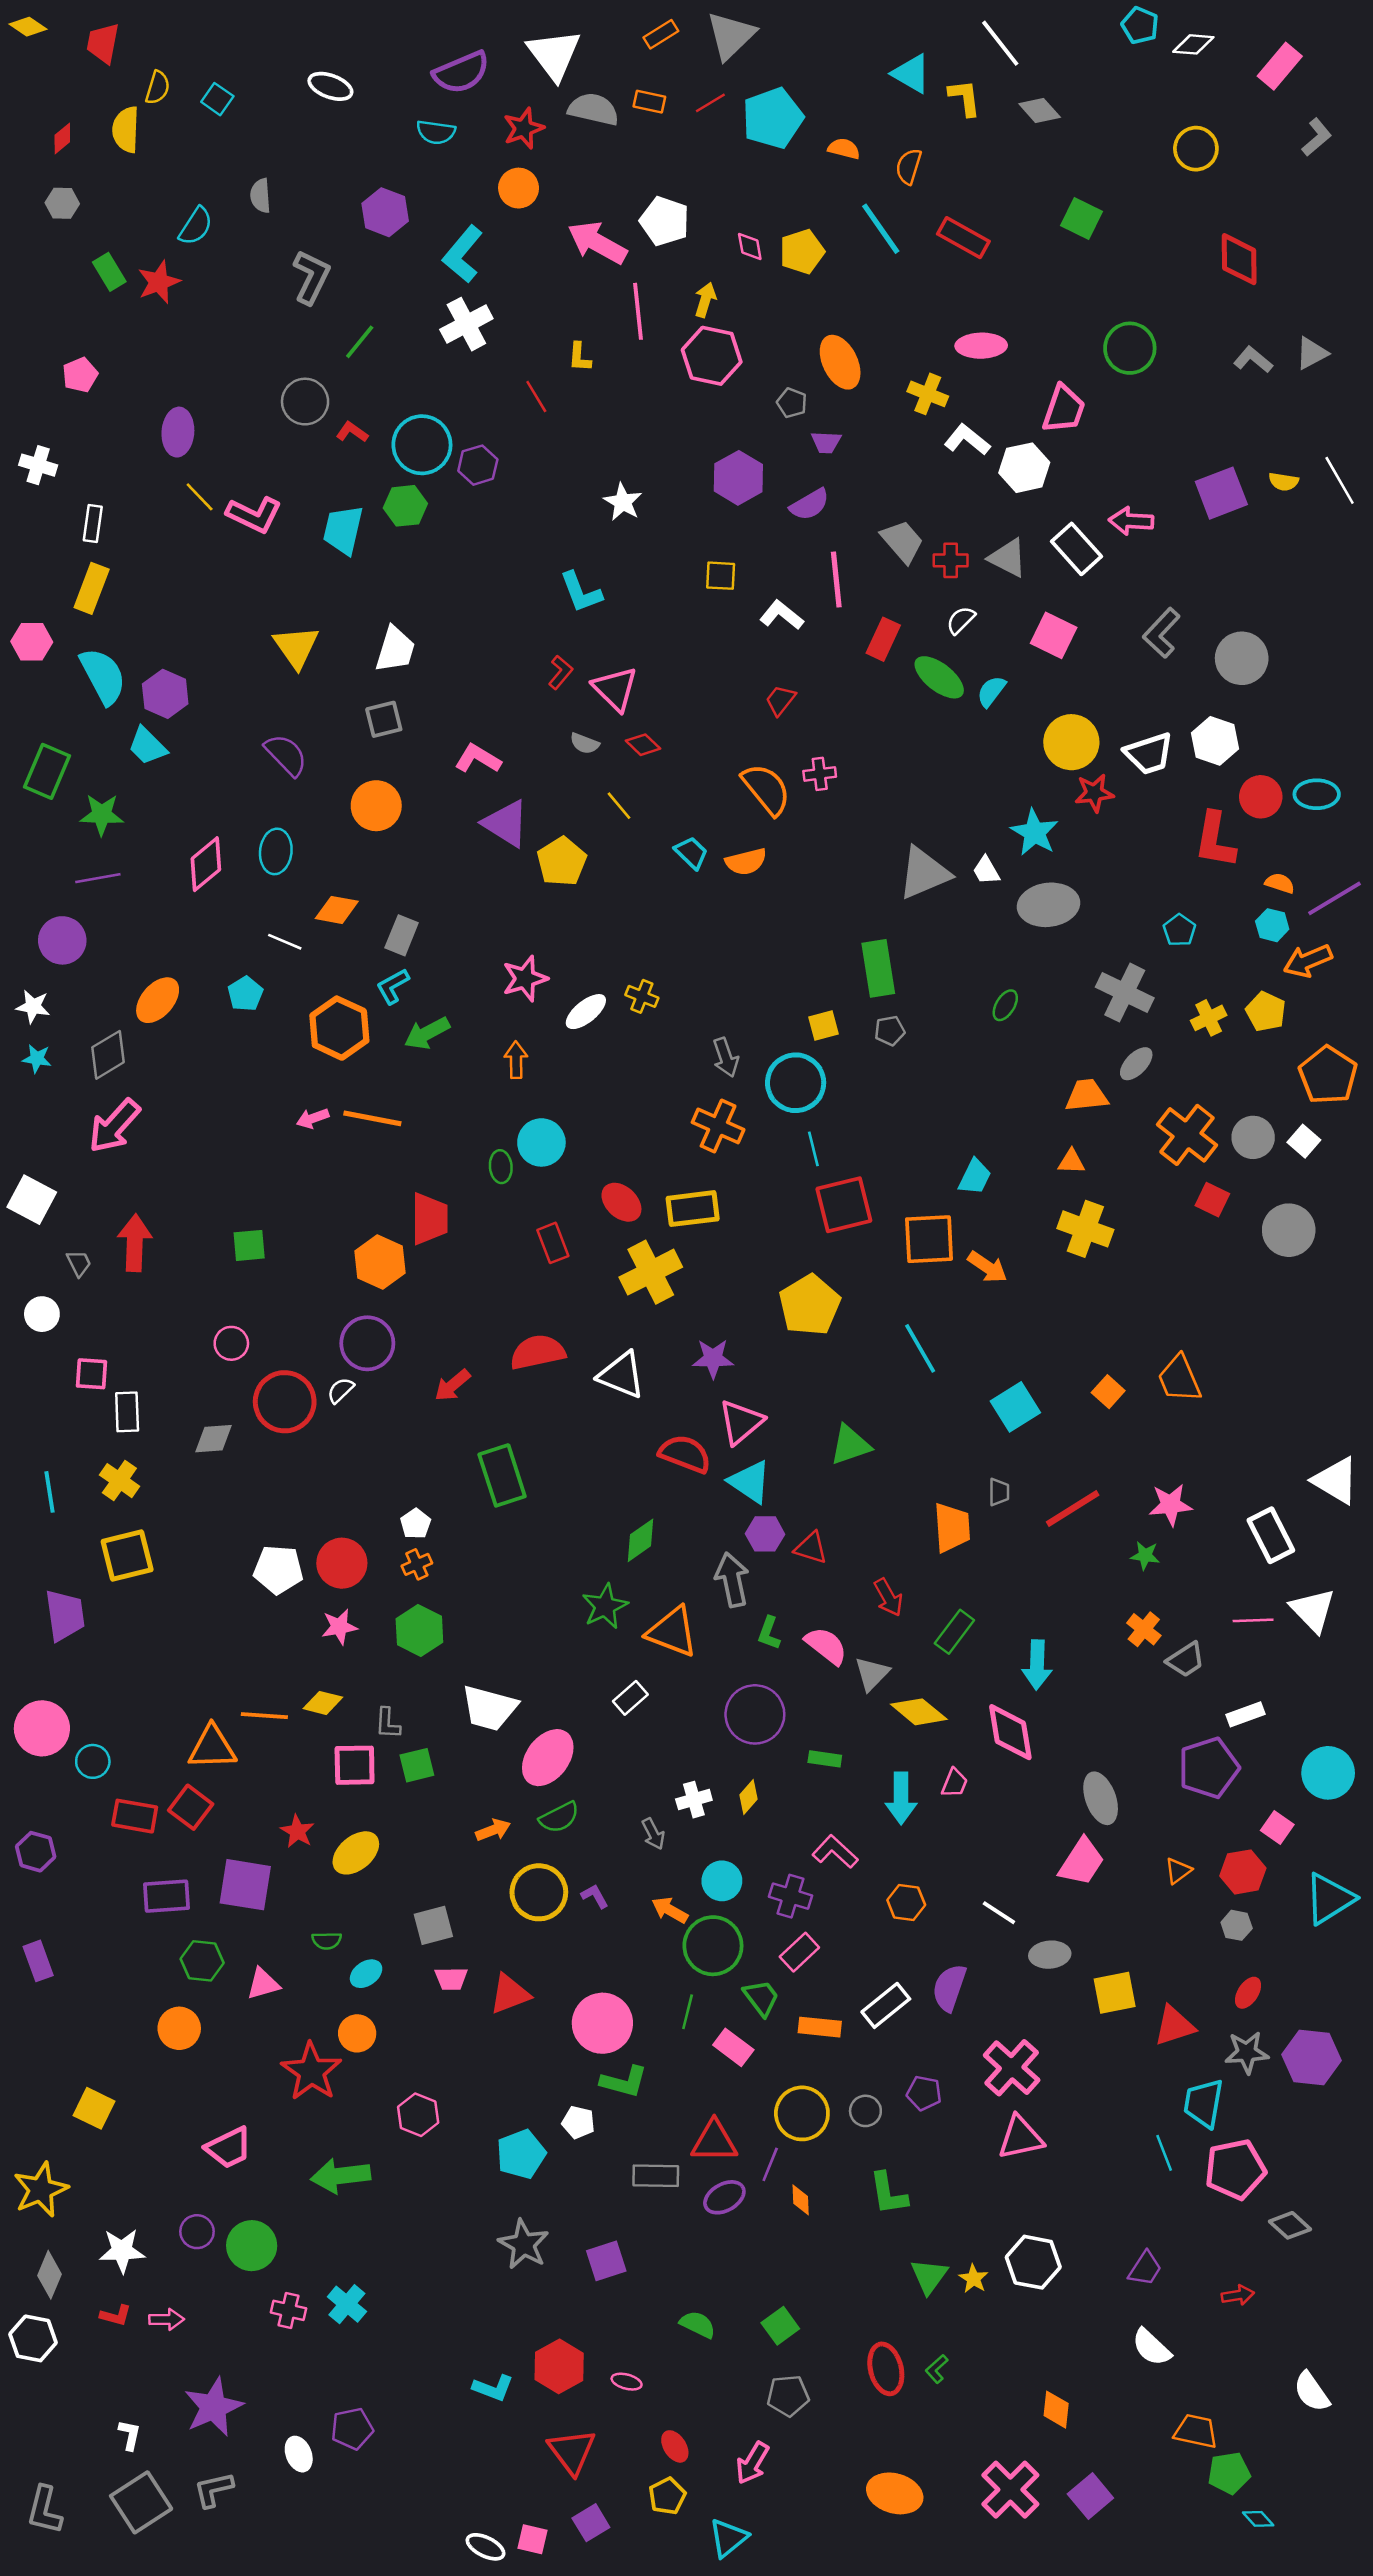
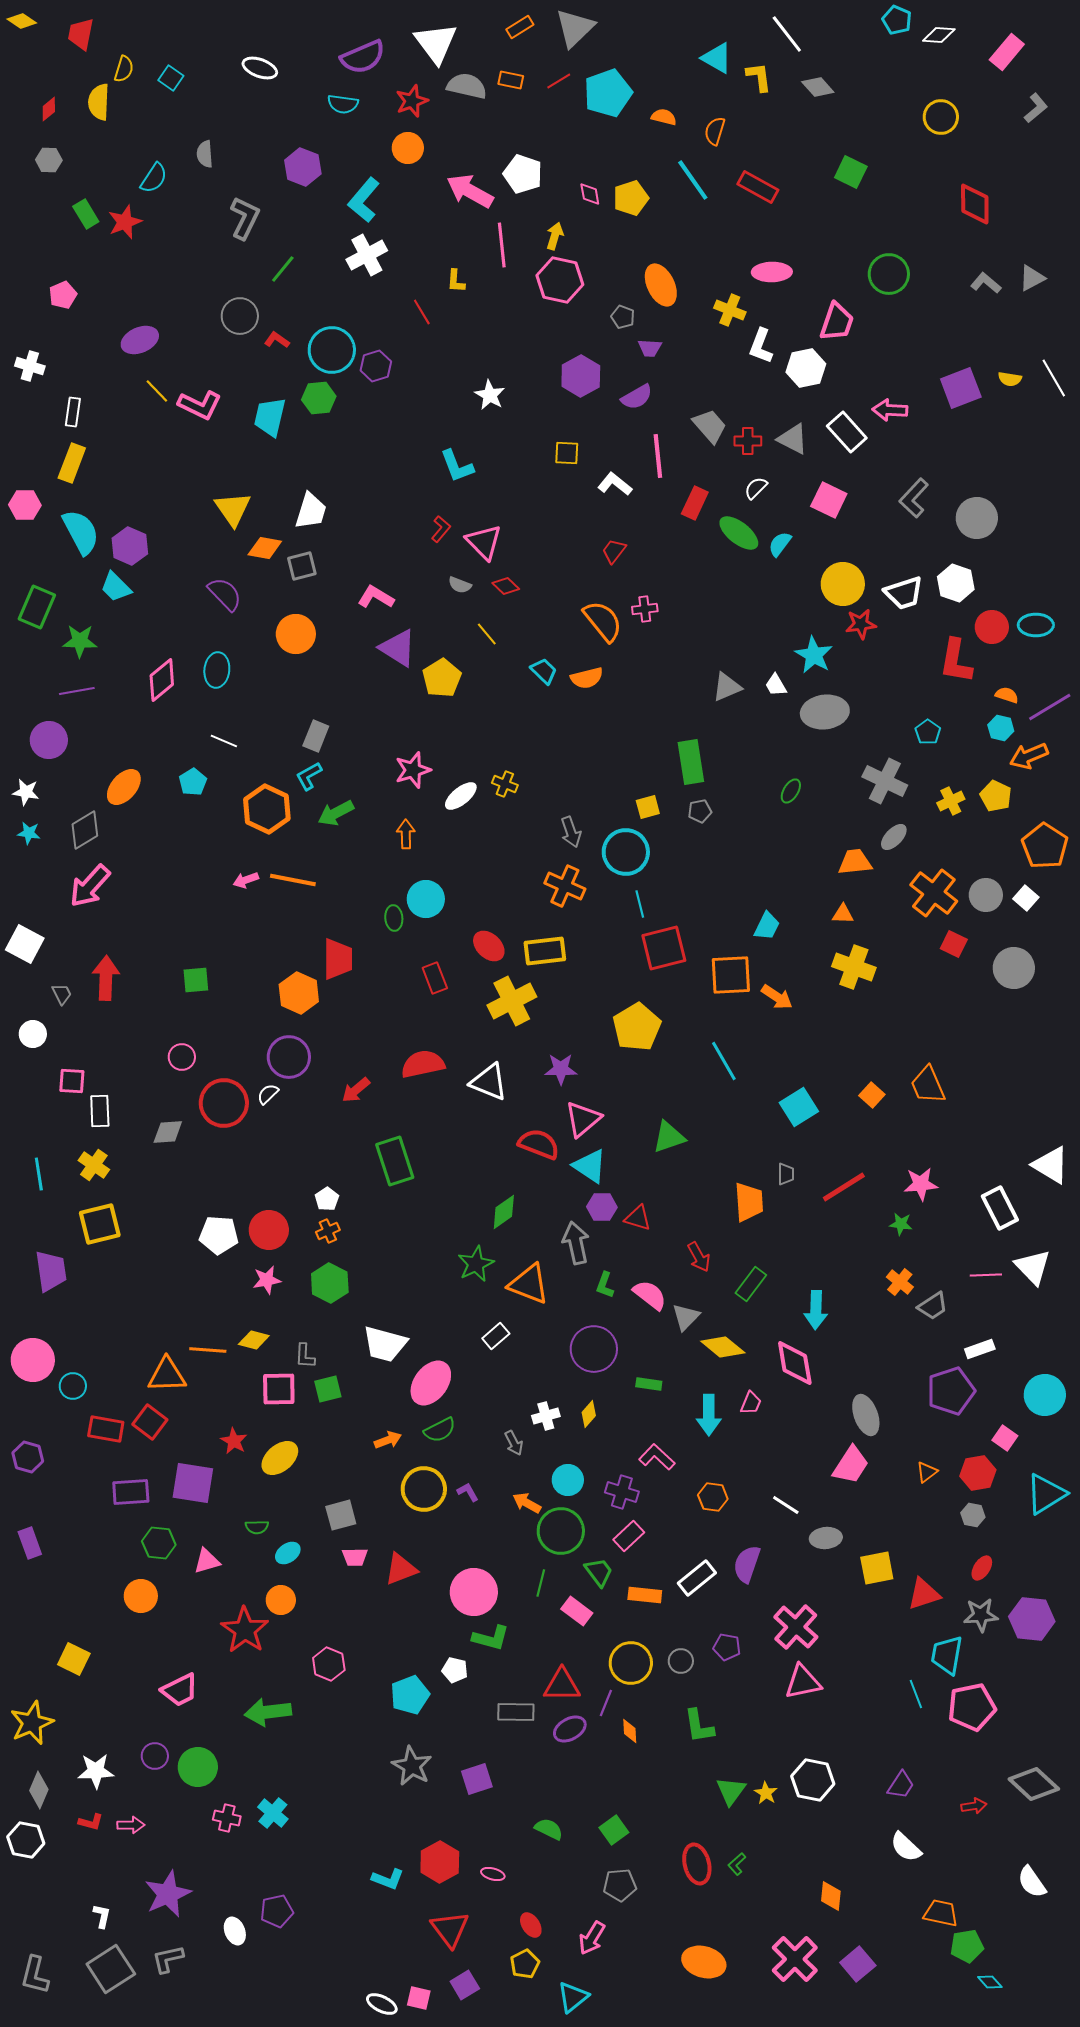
purple ellipse: (178, 432) -> (140, 340), turned 63
white L-shape: (967, 440) -> (761, 346), turned -108
gray triangle: (924, 873) -> (727, 687), size x0.7
orange diamond: (337, 910) -> (265, 548), moved
gray diamond: (1290, 2225) -> (1034, 1784), moved, size x1.5

